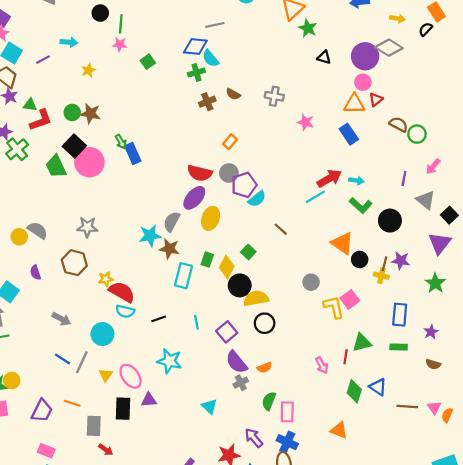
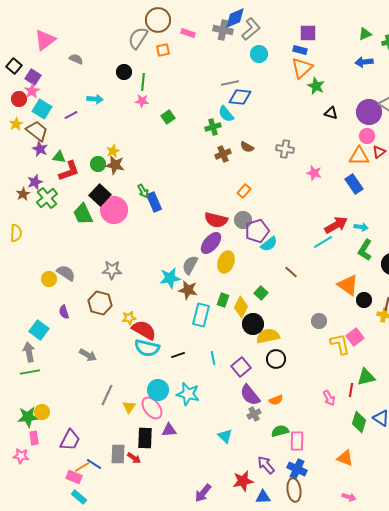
blue diamond: (195, 47) -> (240, 97), moved
yellow star: (88, 70) -> (113, 151), moved
green L-shape: (361, 205) -> (365, 250), turned 80
cyan semicircle: (125, 311) -> (147, 348), size x1.4
cyan circle: (102, 334) -> (158, 390), moved
blue line: (62, 359) -> (94, 464), moved
green semicircle: (269, 401) -> (280, 431), turned 54
orange line: (72, 403) -> (82, 467), moved, turned -49
red arrow: (106, 450) -> (134, 458), moved

